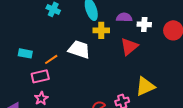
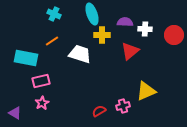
cyan rectangle: (25, 53) -> (26, 58), size x1.6
orange line: (51, 59) -> (52, 41), moved

